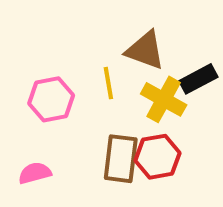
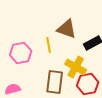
yellow cross: (164, 99) -> (76, 67), moved
red hexagon: (157, 157) -> (88, 84), moved

